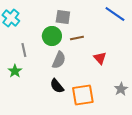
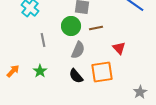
green star: (15, 71) -> (40, 71), moved
gray star: (121, 89) -> (140, 92), moved
orange square: (83, 95) -> (102, 72), moved

